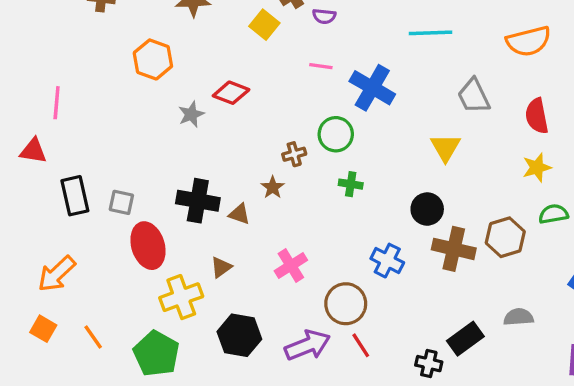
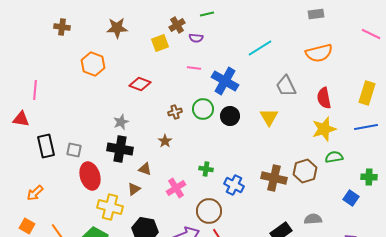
yellow square: (264, 25) -> (160, 43), turned 30
cyan line: (430, 33) -> (260, 48), turned -30
gray star: (191, 114) -> (121, 122), moved
brown cross: (294, 154) -> (175, 112), moved
yellow star: (537, 167) -> (324, 129), size x1.4
green cross: (351, 184) -> (206, 169), moved
black circle: (427, 209) -> (230, 116), moved
brown triangle: (239, 214) -> (145, 169), moved
orange arrow: (57, 274) -> (35, 193), size x0.7
yellow cross: (181, 297) -> (110, 207), turned 35

